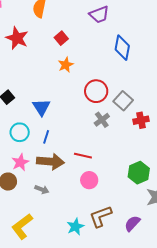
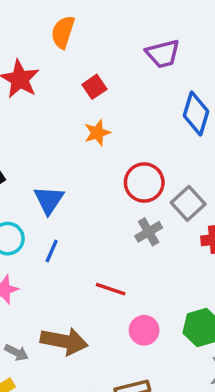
brown arrow: (50, 162) -> (64, 341), moved
pink circle: (89, 180) -> (144, 330), moved
gray arrow: (42, 189) -> (16, 352), moved

